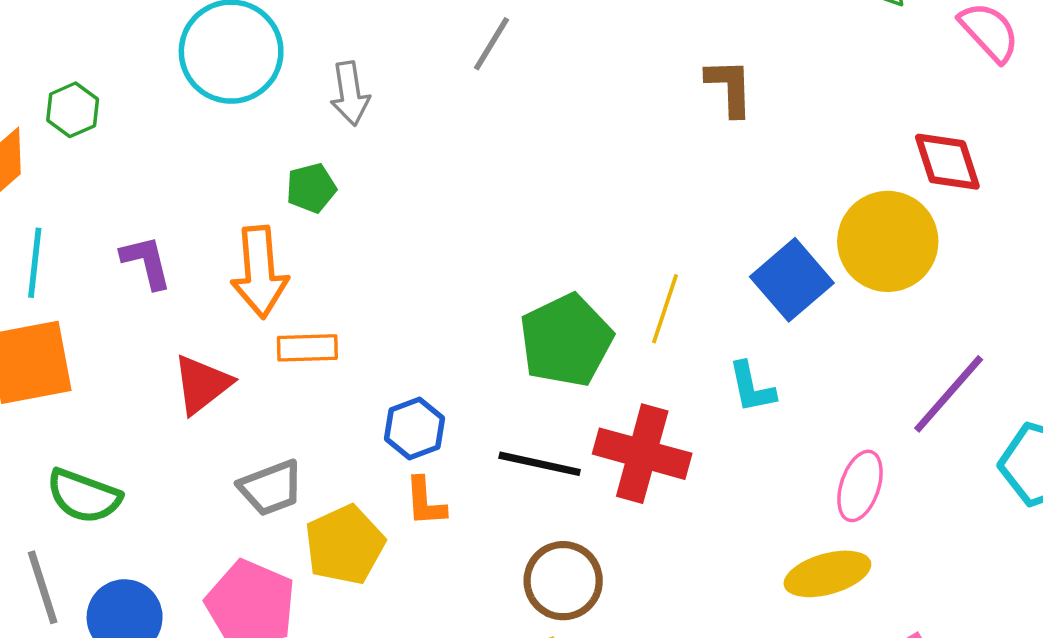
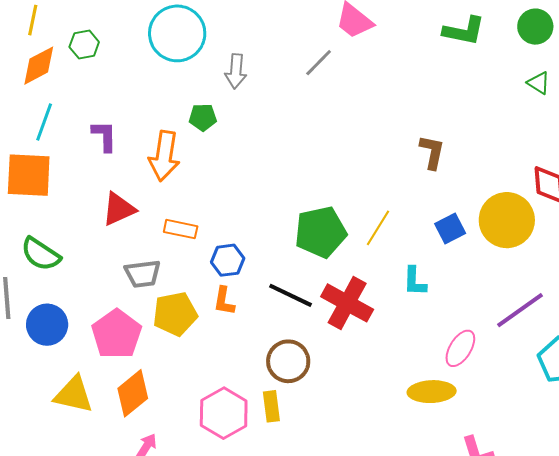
brown L-shape: (730, 87) -> (432, 152), moved
blue square: (792, 280) -> (450, 228), size x0.7
orange rectangle: (307, 348) -> (181, 229), moved

